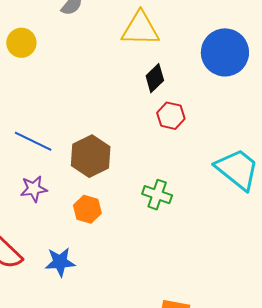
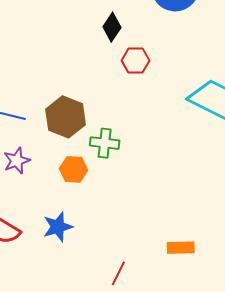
green cross: (157, 195) -> (105, 143), moved

